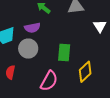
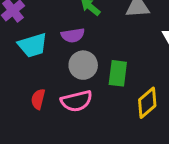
gray circle: (28, 49) -> (83, 65), moved
pink semicircle: (49, 81) -> (77, 101), moved, turned 45

